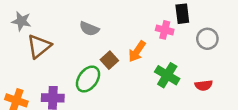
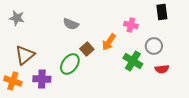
black rectangle: (182, 14) -> (162, 12), moved
gray circle: (207, 39) -> (154, 46), moved
brown triangle: (39, 46) -> (25, 55), moved

